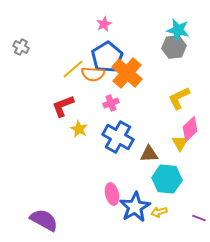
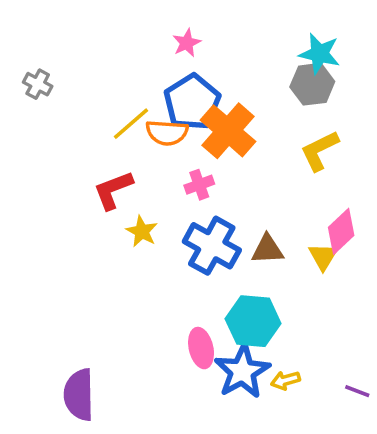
yellow L-shape: (179, 98) -> (319, 151), moved
brown triangle: (149, 154) -> (267, 249), moved
cyan hexagon: (167, 179) -> (253, 321), moved
purple semicircle: (44, 220) -> (79, 395), turned -120

